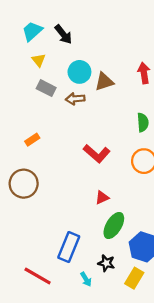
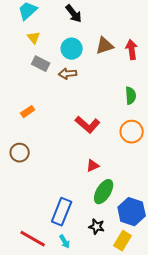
black arrow: (63, 34) -> (74, 14), moved
brown triangle: (104, 82) -> (105, 46), moved
brown circle: (24, 184) -> (20, 153), size x0.7
cyan arrow: (86, 279) -> (65, 242), moved

